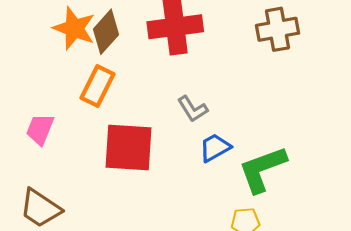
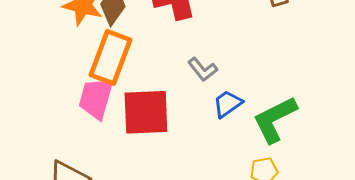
orange rectangle: (98, 86) -> (110, 57), size x1.4
pink trapezoid: (40, 129) -> (96, 98), moved, size x1.4

